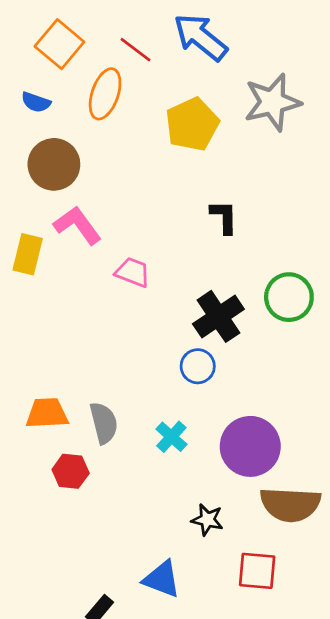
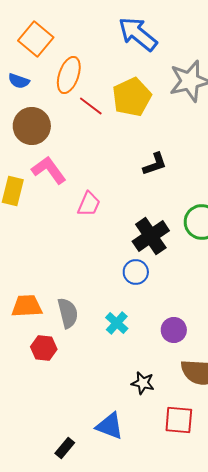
red line: (135, 50) -> (91, 106), moved
black L-shape: (224, 217) -> (155, 164), turned 72
pink trapezoid: (133, 272) -> (89, 204), turned 92
purple circle: (250, 446) -> (174, 330), size x0.6

